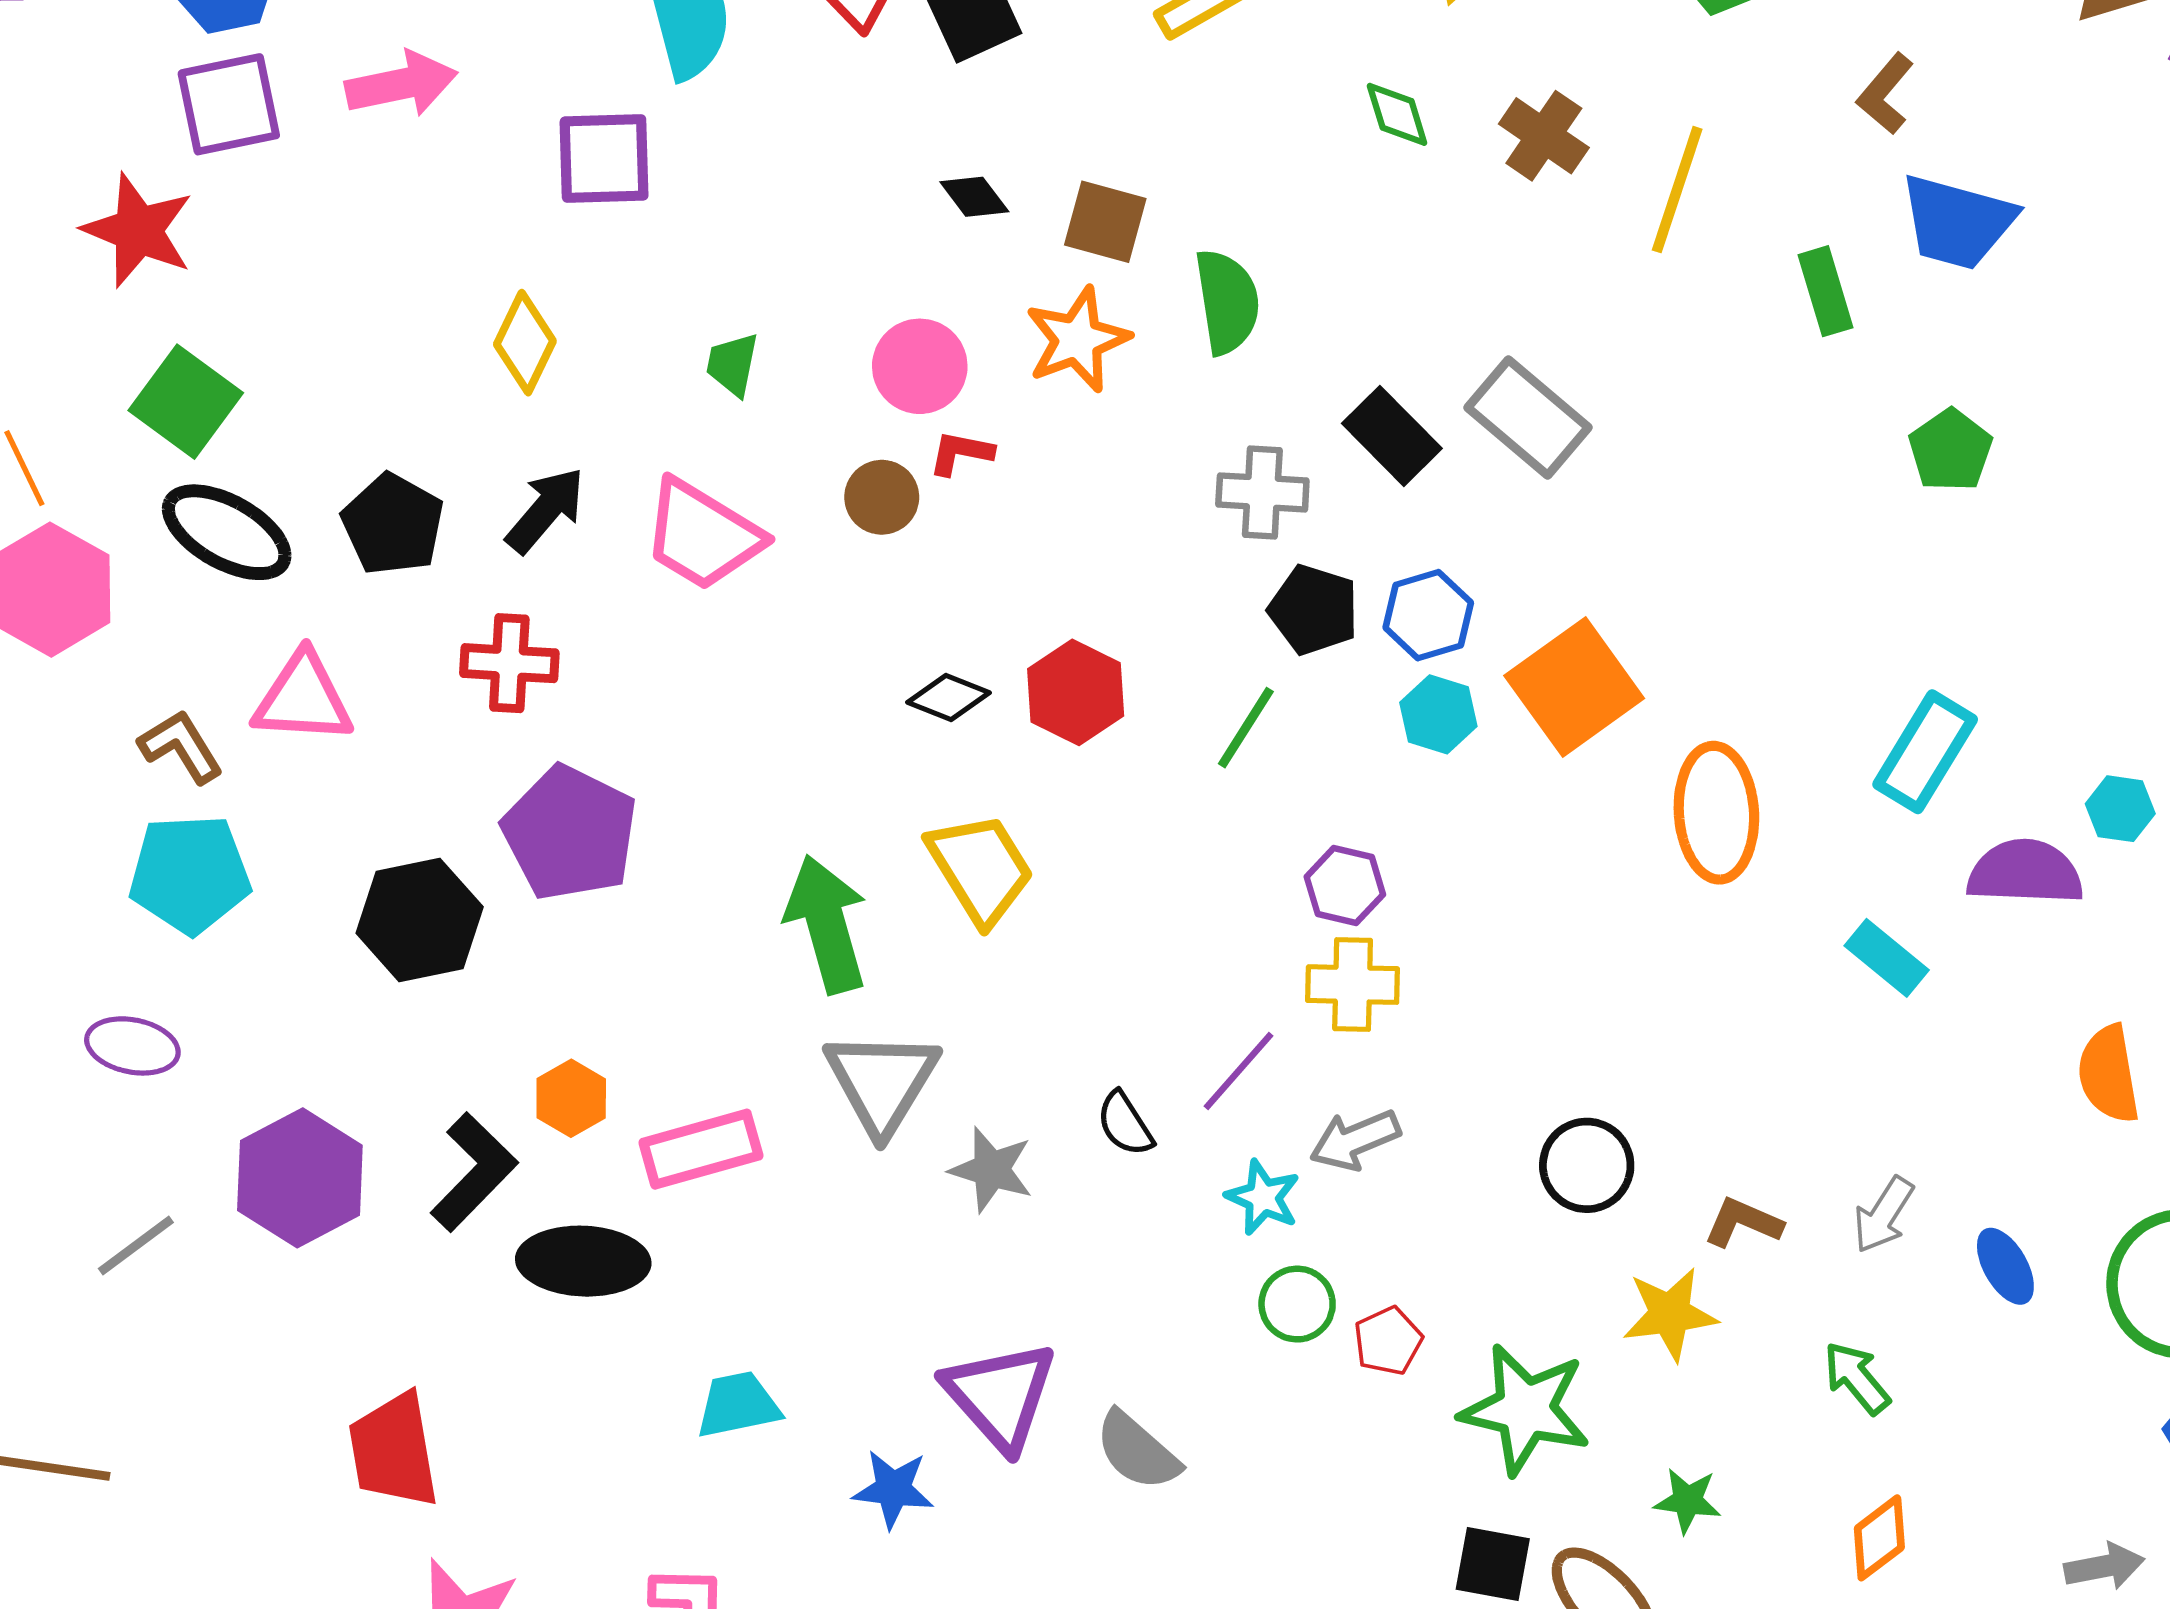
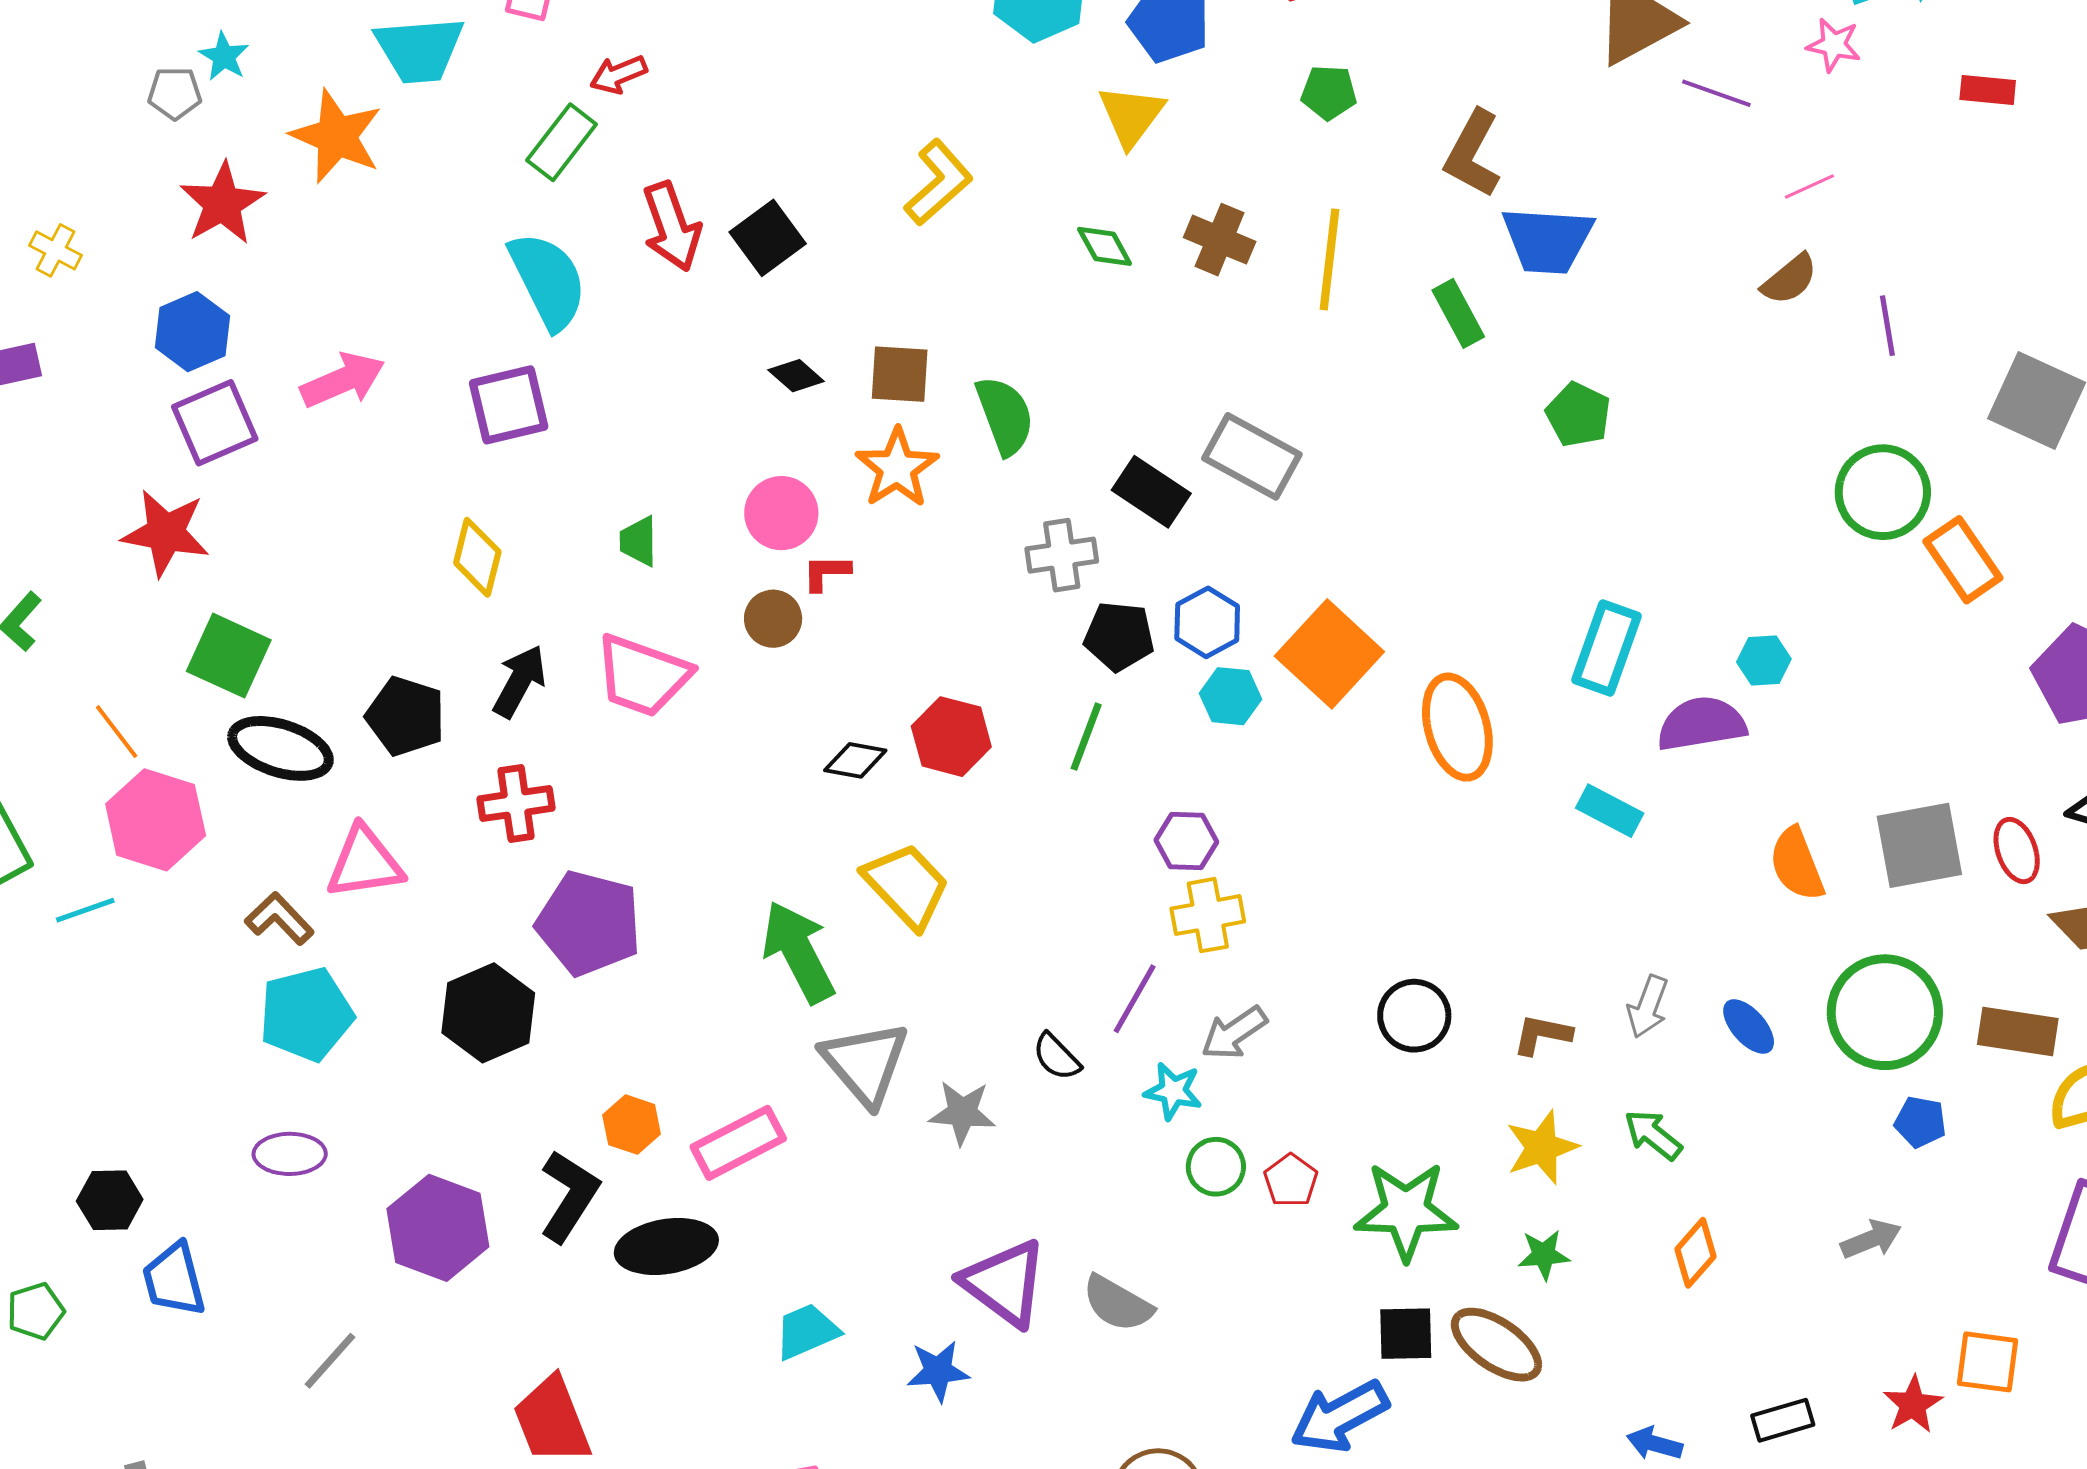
brown L-shape: (1885, 94) -> (1473, 154), size x1.4
gray line: (136, 1245) -> (330, 1361), moved
yellow star: (1670, 1314) -> (1542, 1147), moved

